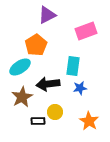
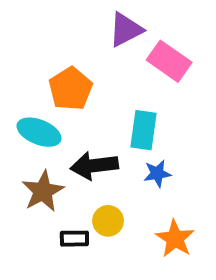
purple triangle: (47, 15) -> (126, 30), moved
pink rectangle: (86, 31) -> (169, 61), turned 55
cyan ellipse: (20, 67) -> (39, 132), turned 55

